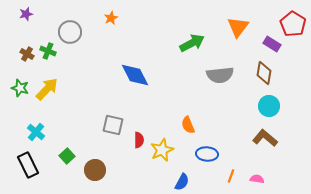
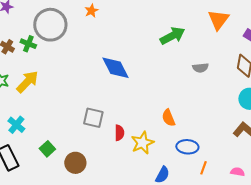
gray circle: (70, 32) -> (50, 25), size x1.4
gray semicircle: (220, 75) -> (200, 68), size x0.6
orange line: (231, 176) -> (203, 168), moved

